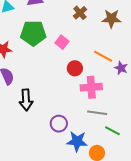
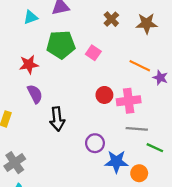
red circle: (75, 68) -> (104, 95), moved

